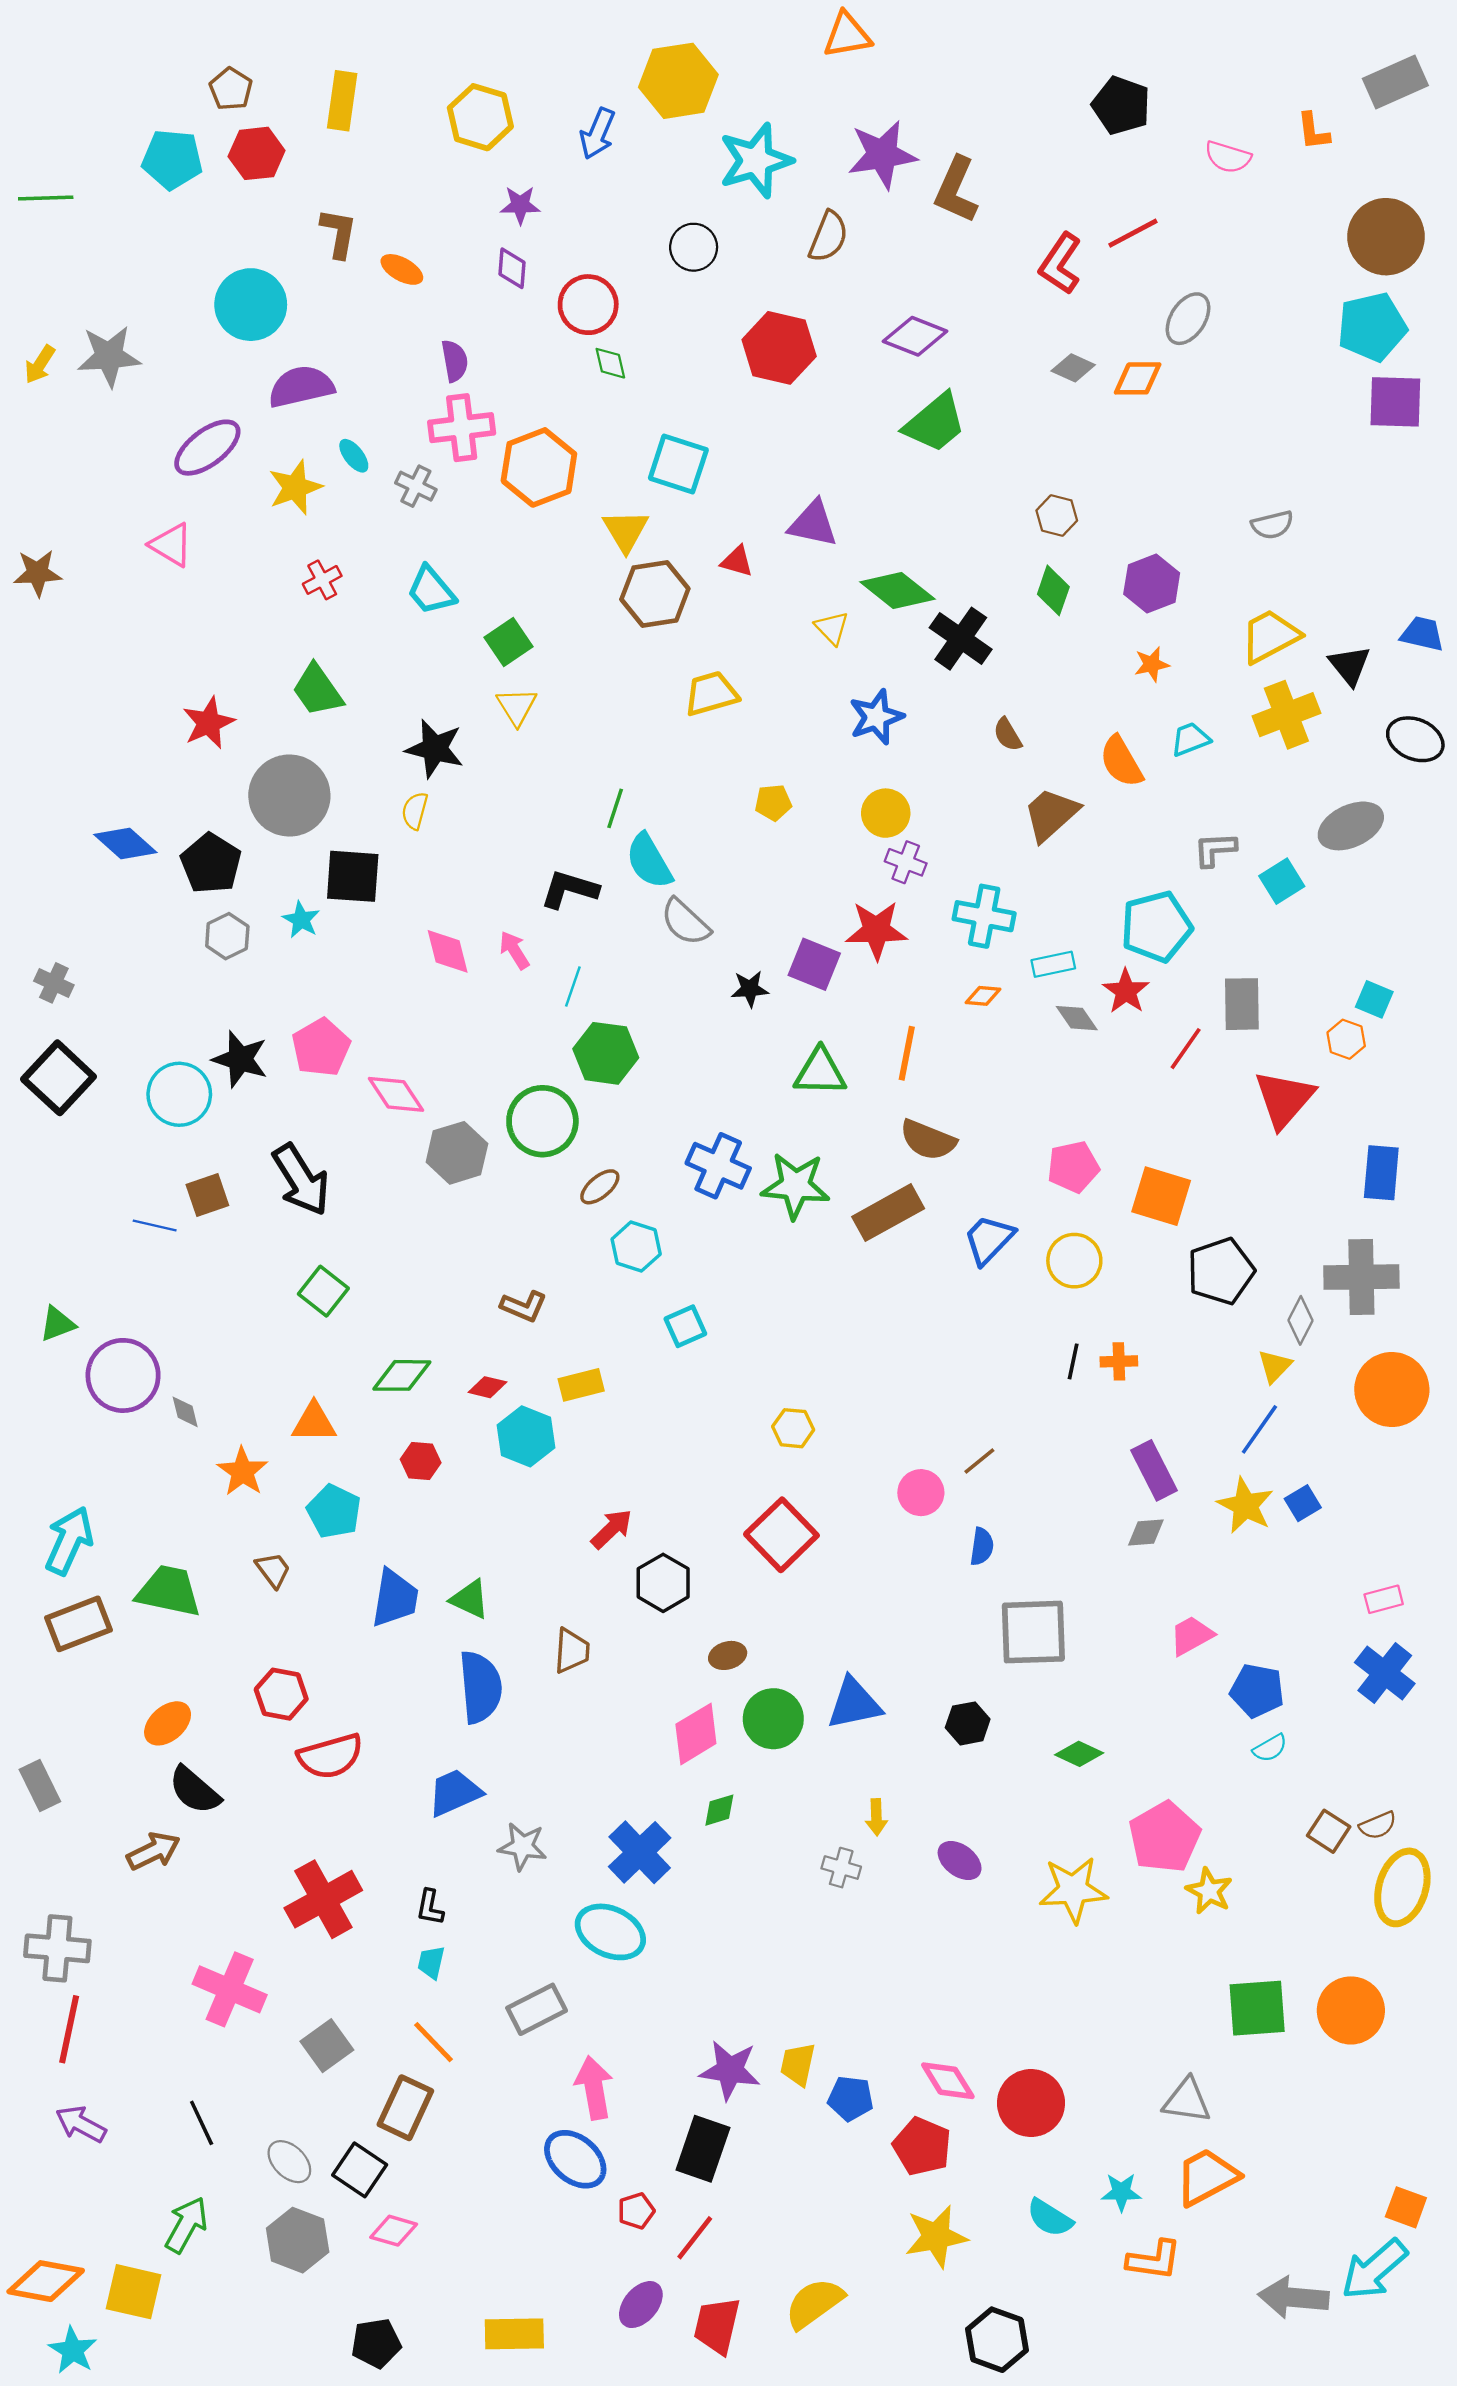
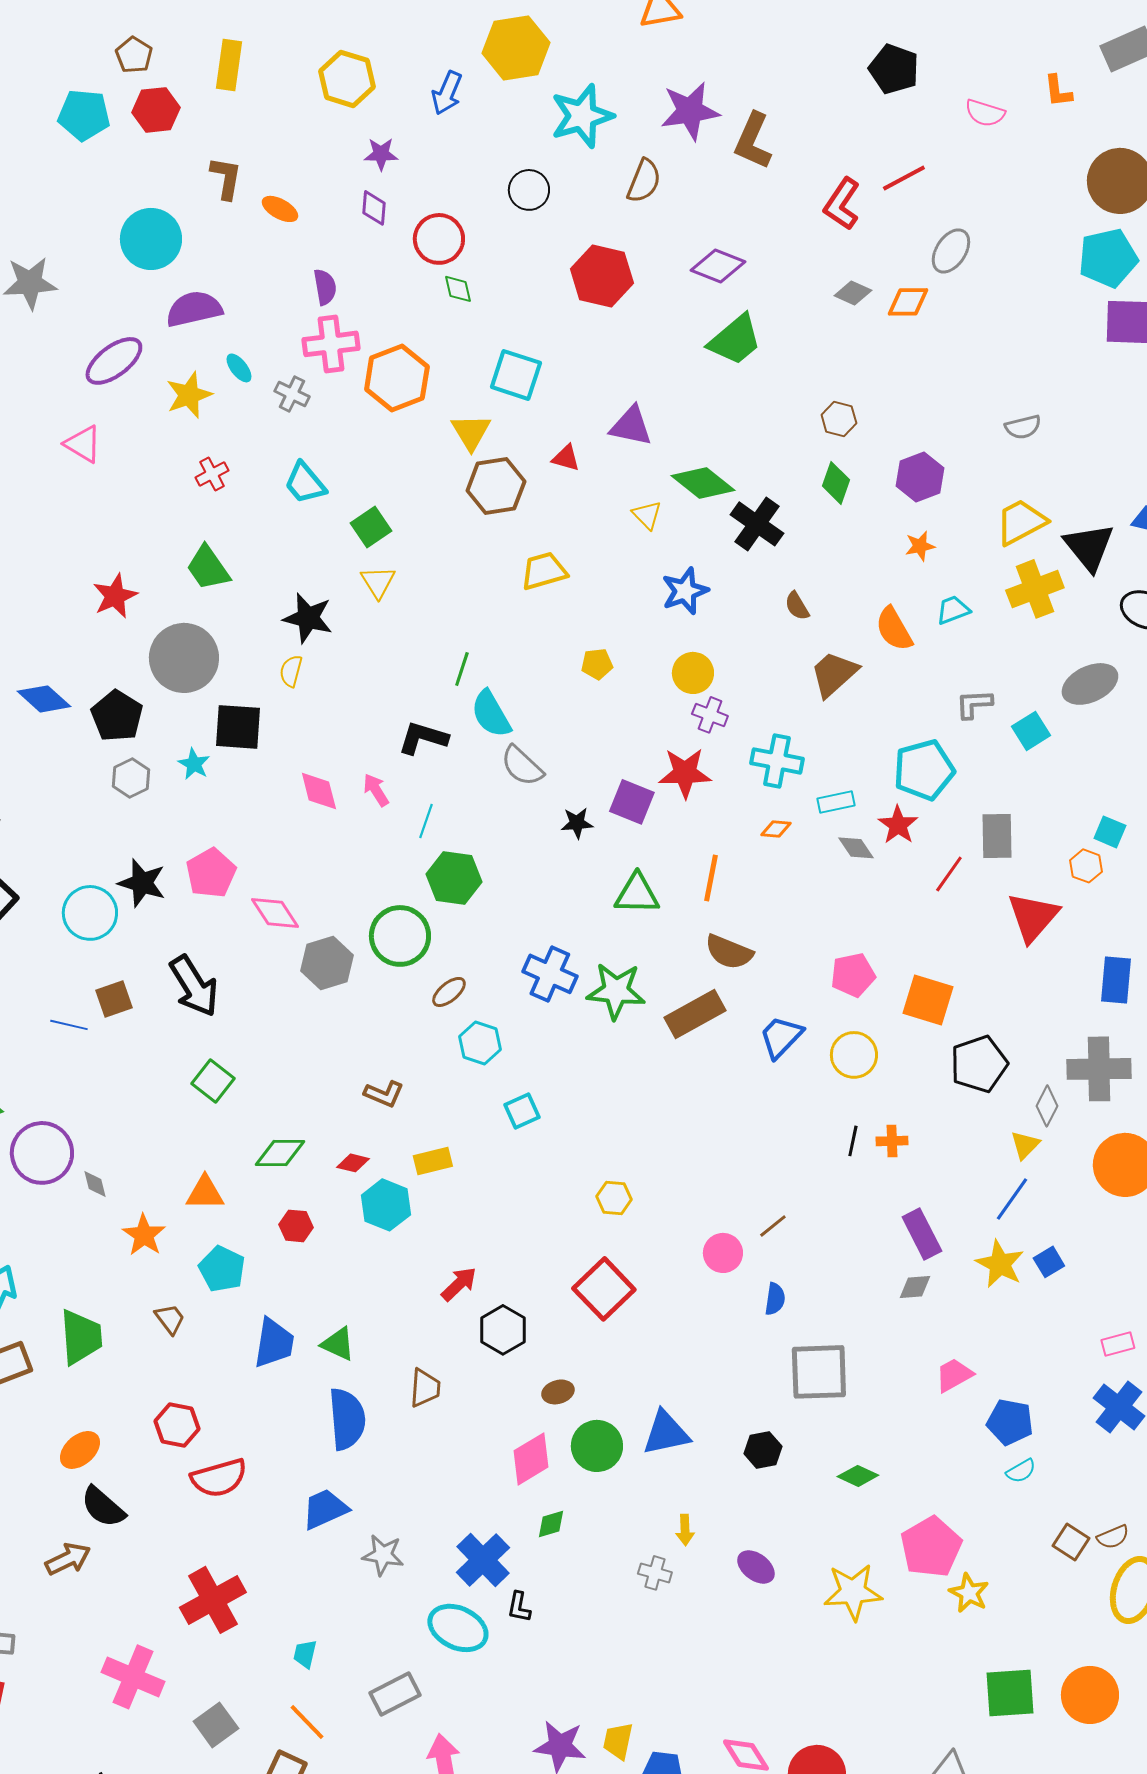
black triangle: (1350, 665) -> (1089, 547), size x1.4
green trapezoid: (169, 1591) -> (81, 1337), turned 74
black L-shape: (430, 1907) -> (519, 1607), moved

